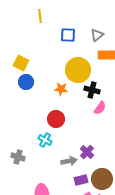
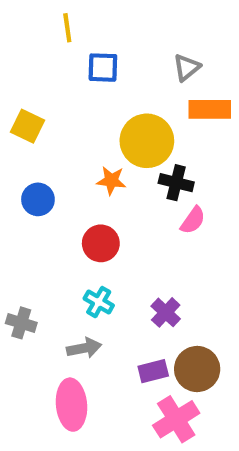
blue square: (68, 35) -> (103, 68), moved
blue circle: (26, 82) -> (38, 199), moved
cyan cross: (45, 140) -> (99, 302), moved
gray arrow: (69, 161) -> (84, 348), moved

